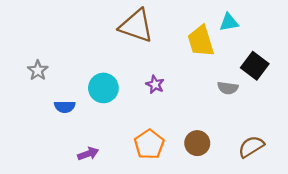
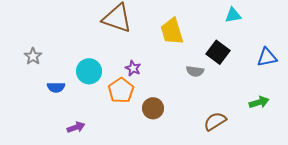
cyan triangle: (229, 22) -> (233, 15), moved
brown circle: (197, 143) -> (153, 108), moved
orange pentagon: (149, 144) -> (121, 90), moved

